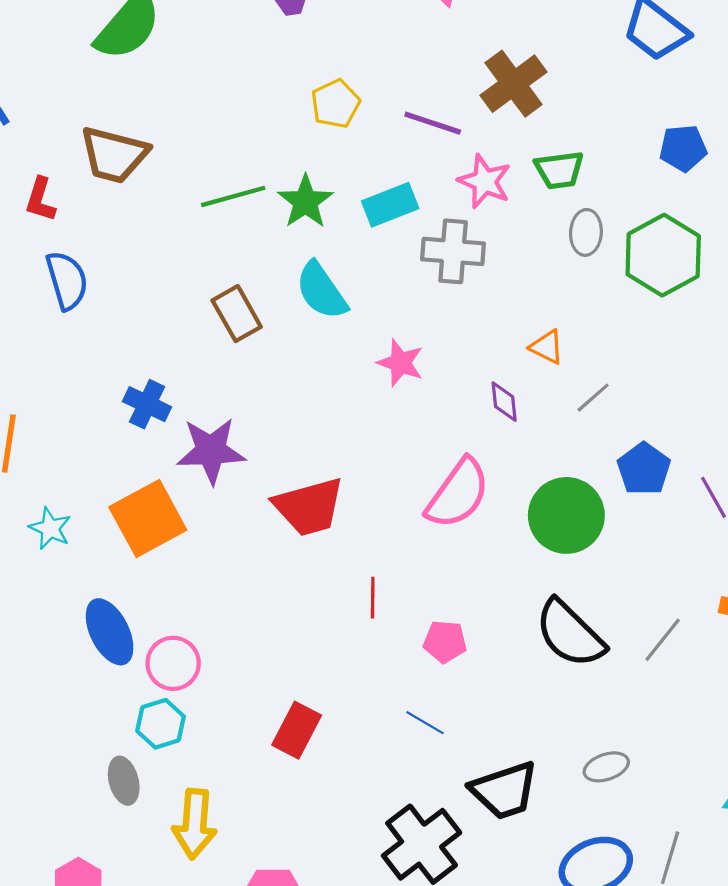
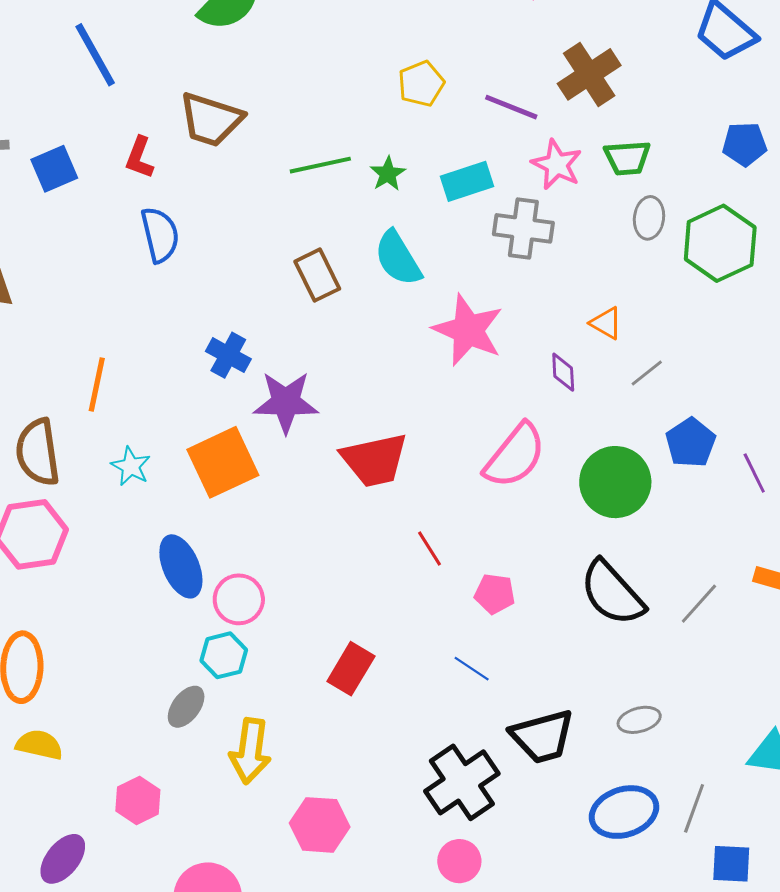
green star: (305, 202) -> (388, 174), size x0.7
pink star: (400, 363) -> (468, 330), size x1.6
red line: (373, 598) -> (429, 549), turned -36
gray ellipse: (124, 781) -> (186, 707), turned 48

